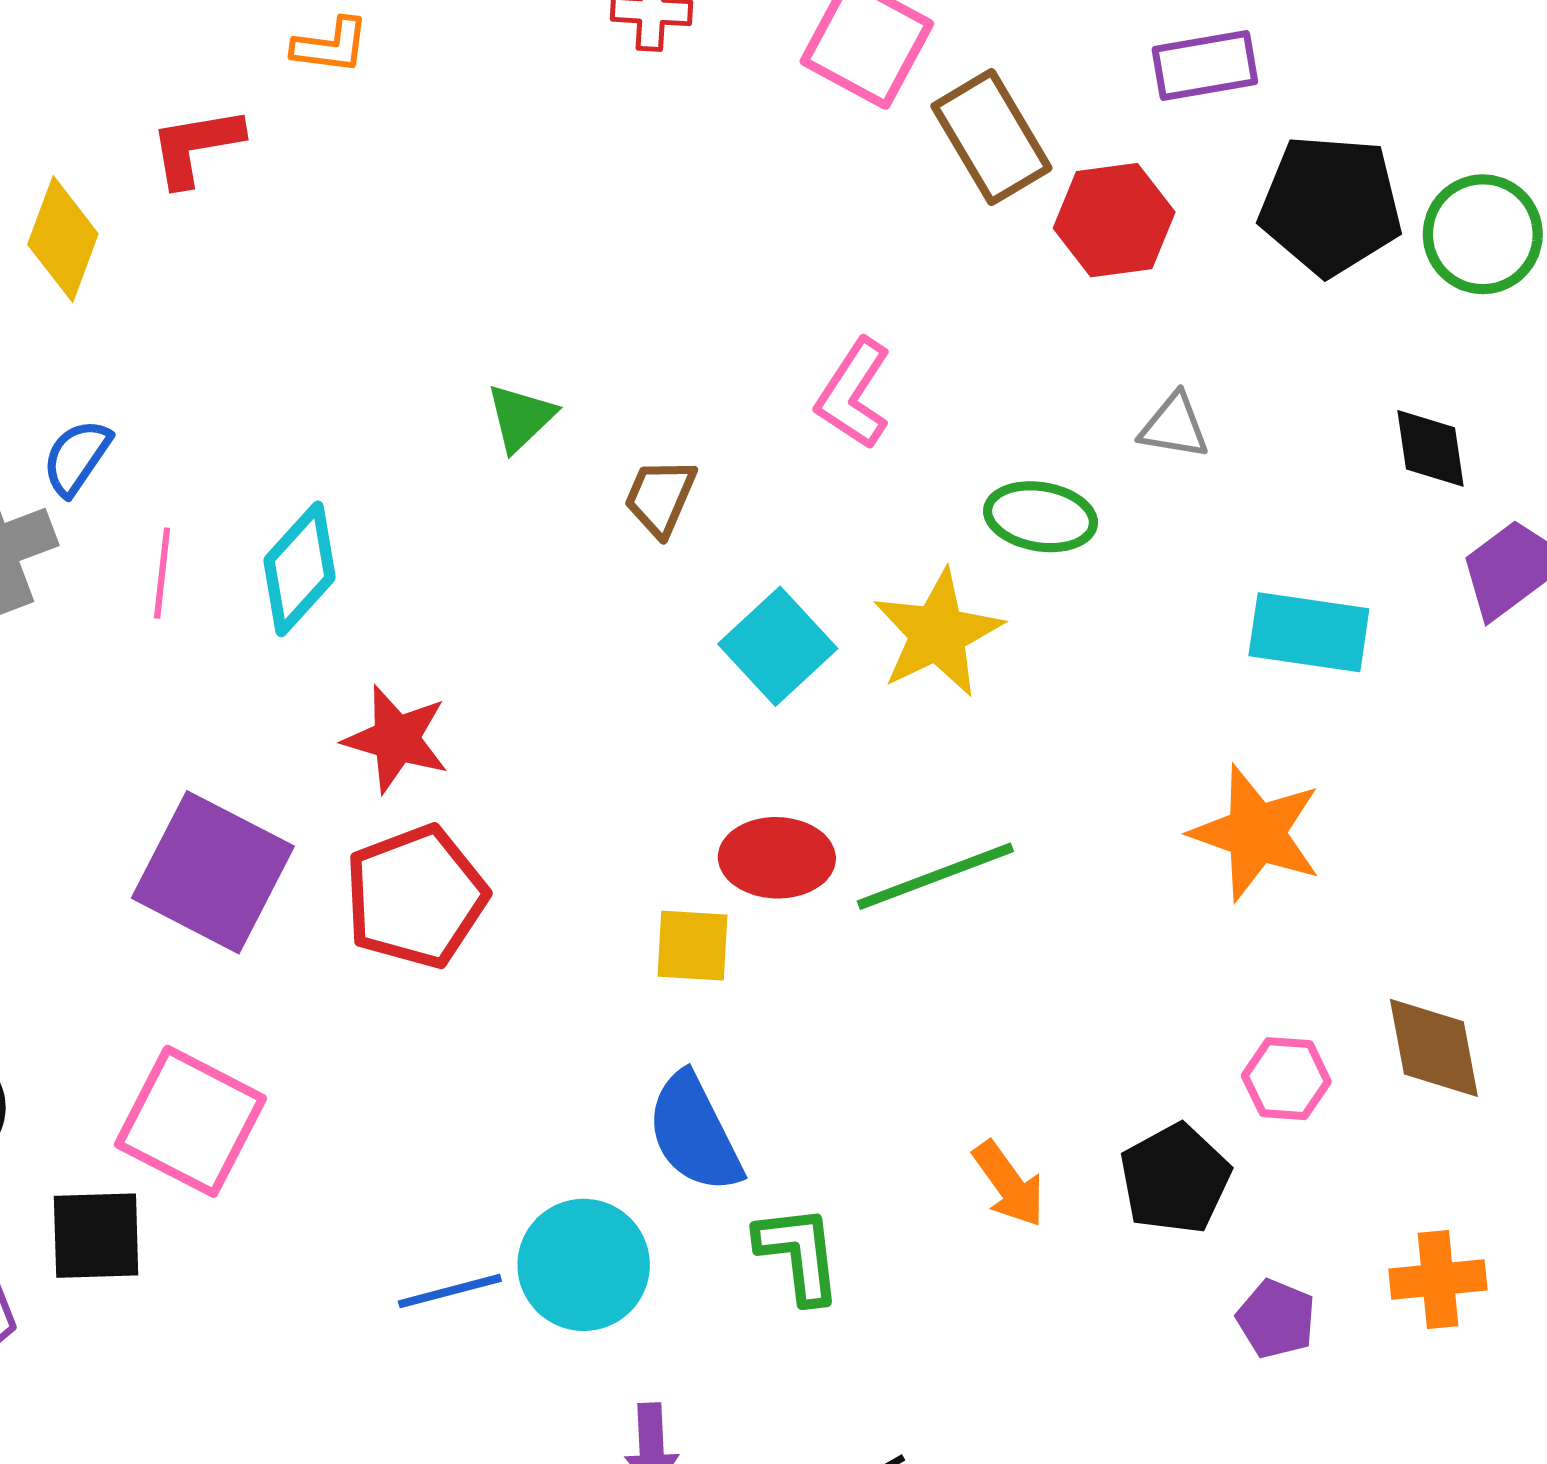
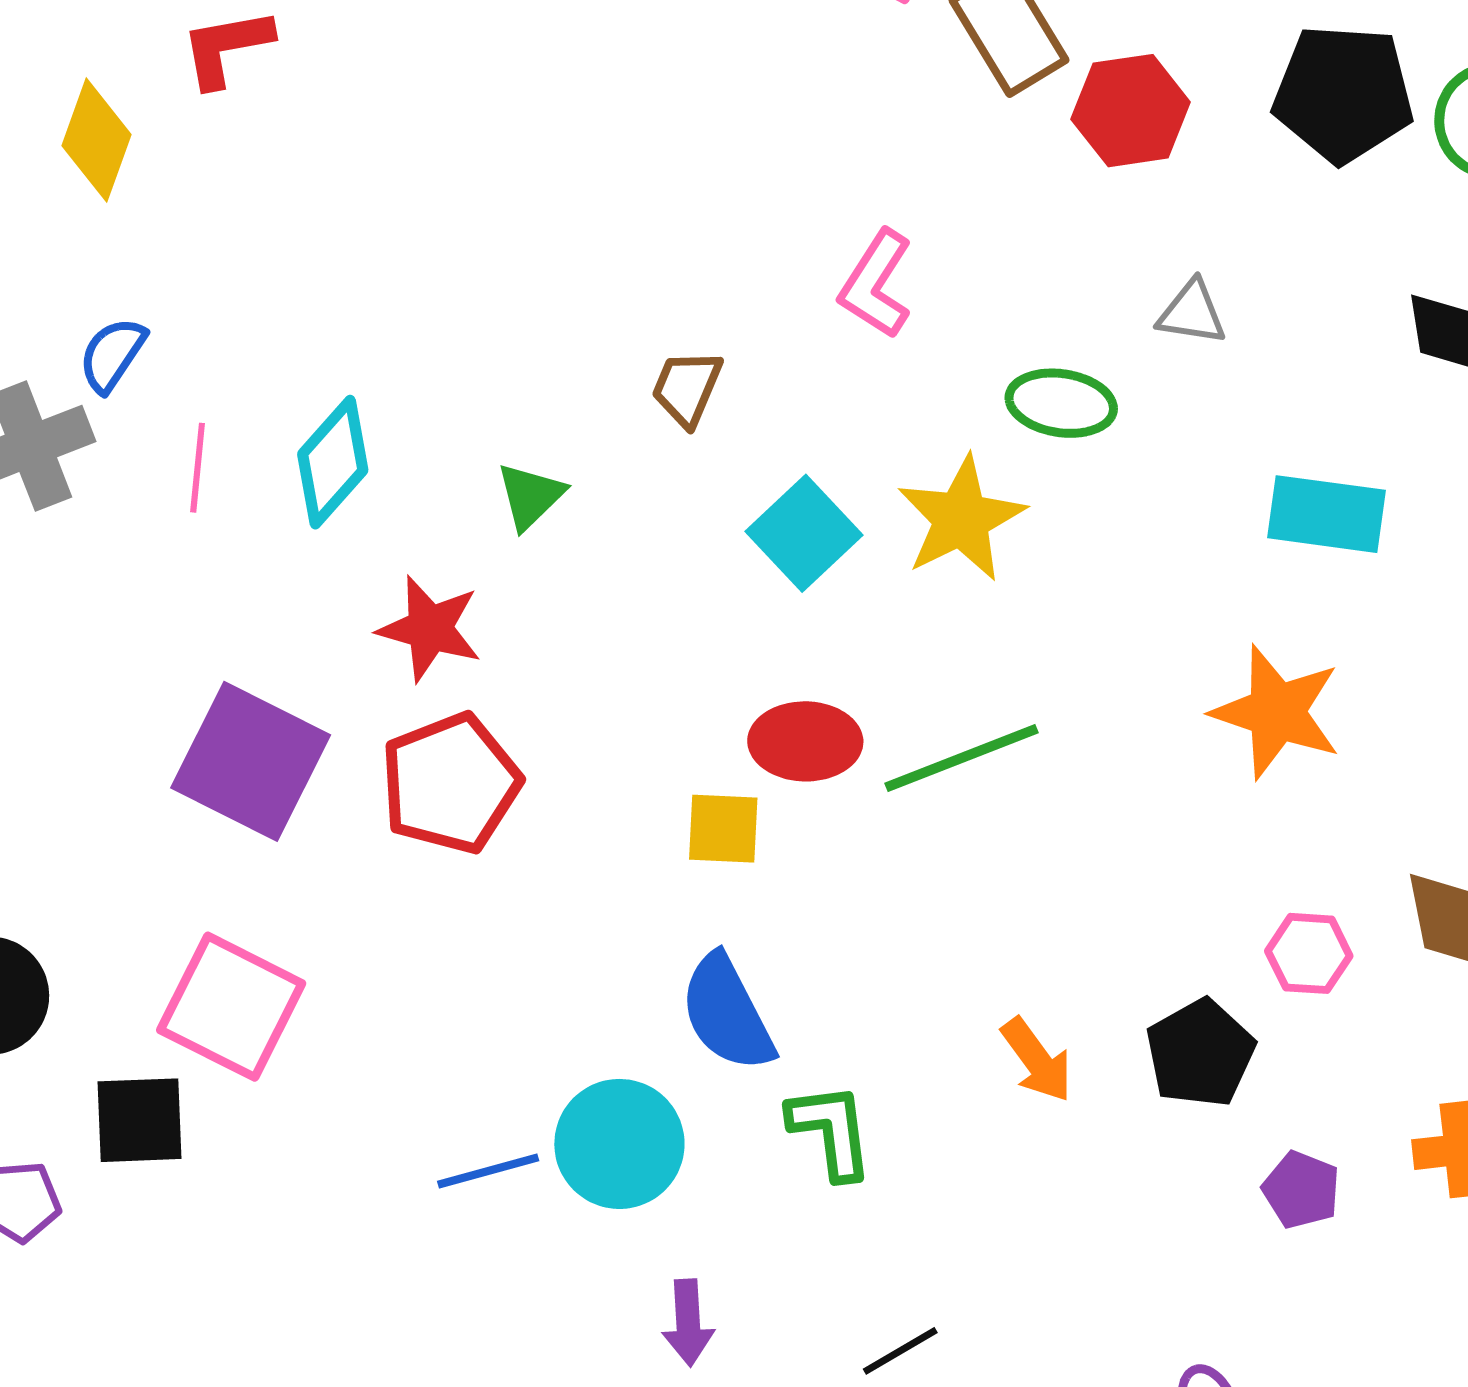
green triangle: (521, 417) -> (530, 496), moved

